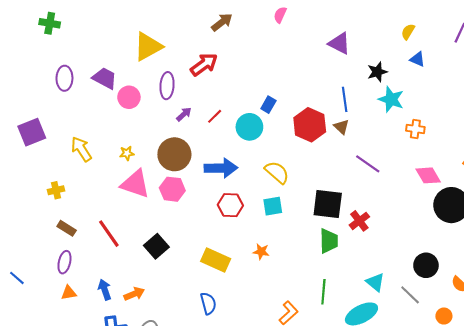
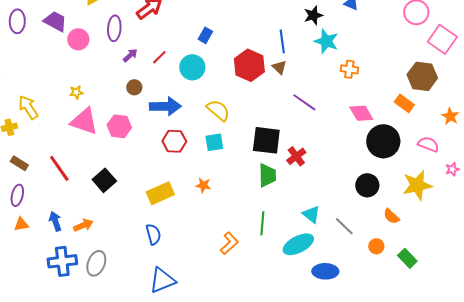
blue rectangle: (268, 105) -> (205, 35), moved
yellow arrow: (81, 149) -> (28, 107), moved
brown circle: (174, 154) -> (134, 87), moved, size x0.5
yellow rectangle: (216, 260) -> (160, 193), turned -48
black circle: (426, 265) -> (367, 185), moved

